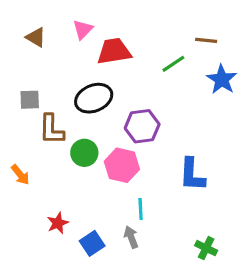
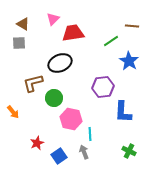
blue star: (222, 79) -> (129, 61), moved
gray square: (30, 100) -> (19, 43), moved
purple hexagon: (142, 126) -> (103, 87), moved
brown L-shape: (52, 129) -> (33, 83), turned 75
pink hexagon: (122, 165) -> (71, 119), moved
green cross: (206, 248) -> (129, 151), moved

